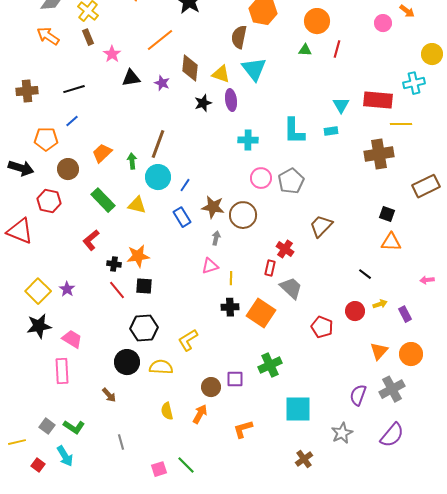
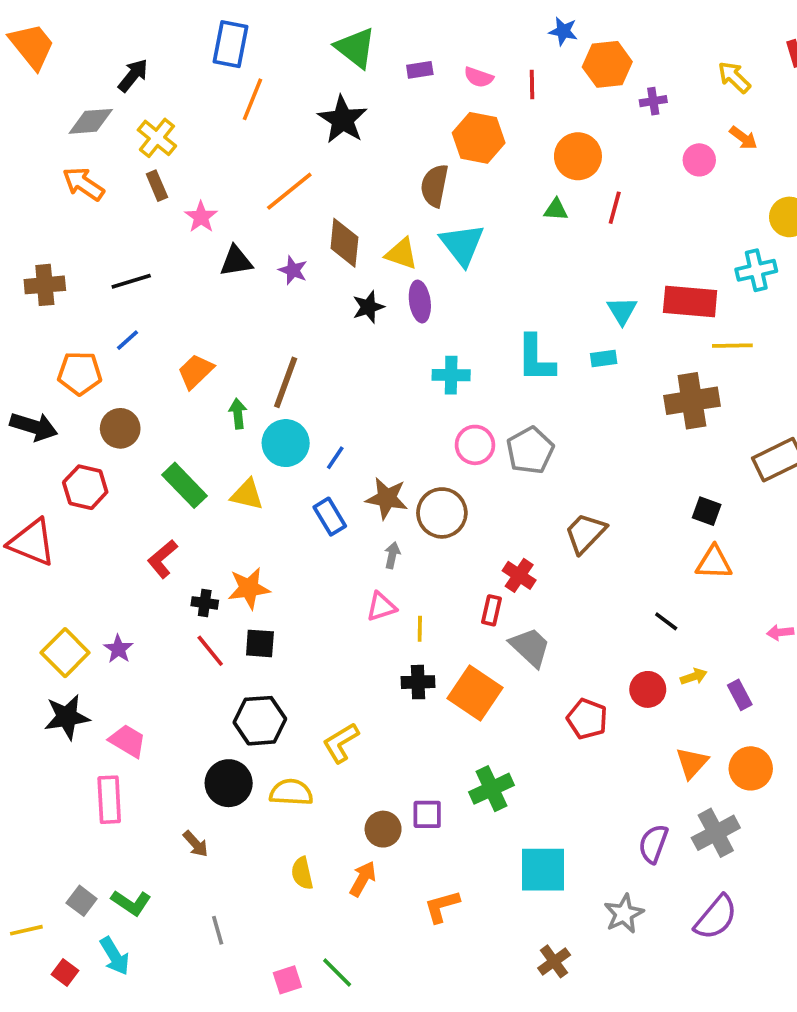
orange trapezoid: (102, 153) -> (196, 371), moved

